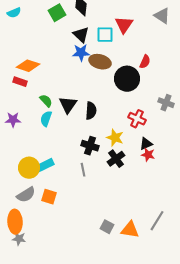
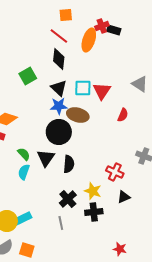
green square: (57, 13) -> (28, 76), moved
gray triangle: (162, 16) -> (140, 84), moved
red triangle: (124, 25) -> (102, 91), moved
black circle: (127, 79) -> (59, 132), moved
black cross: (90, 146) -> (68, 199), turned 30
red star: (148, 155) -> (120, 249), moved
black cross: (116, 159) -> (94, 212), turned 30

